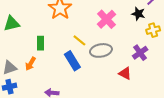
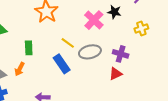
black star: (138, 14) -> (114, 12), moved
purple cross: (140, 53) -> (121, 54), moved, turned -35
red triangle: (125, 73) -> (115, 74), turned -48

